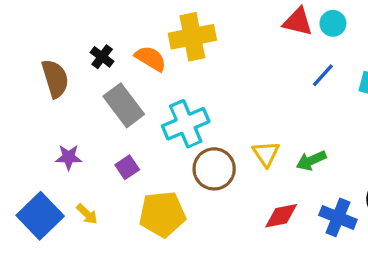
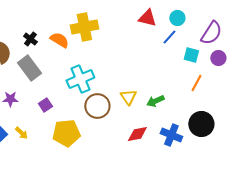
cyan circle: (333, 23) -> (177, 18), moved
blue line: (323, 75) -> (169, 37), moved
gray rectangle: (124, 105) -> (29, 68), moved

